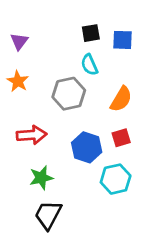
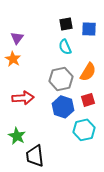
purple triangle: (19, 41) -> (17, 38), moved
gray hexagon: (69, 94) -> (61, 79), moved
green star: (41, 178) -> (17, 136), moved, turned -30
black trapezoid: (48, 215) -> (35, 156), turned -35

